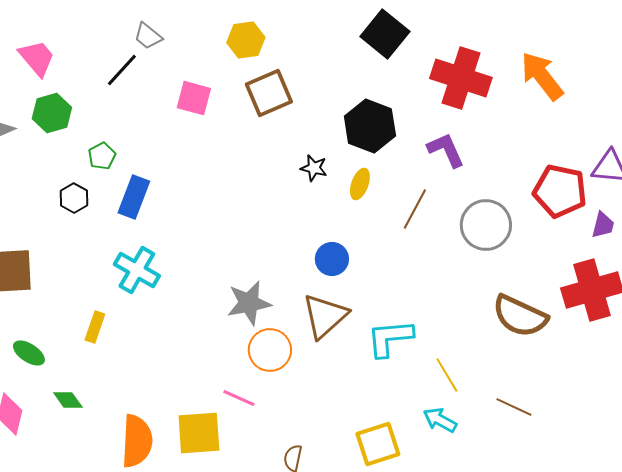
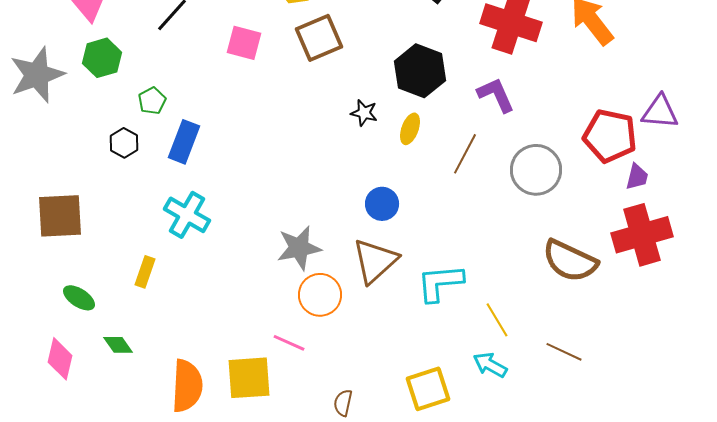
purple trapezoid: (603, 225) -> (637, 177), moved

